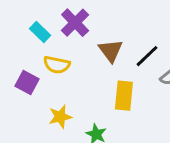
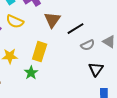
yellow rectangle: (124, 96) -> (40, 52), moved

